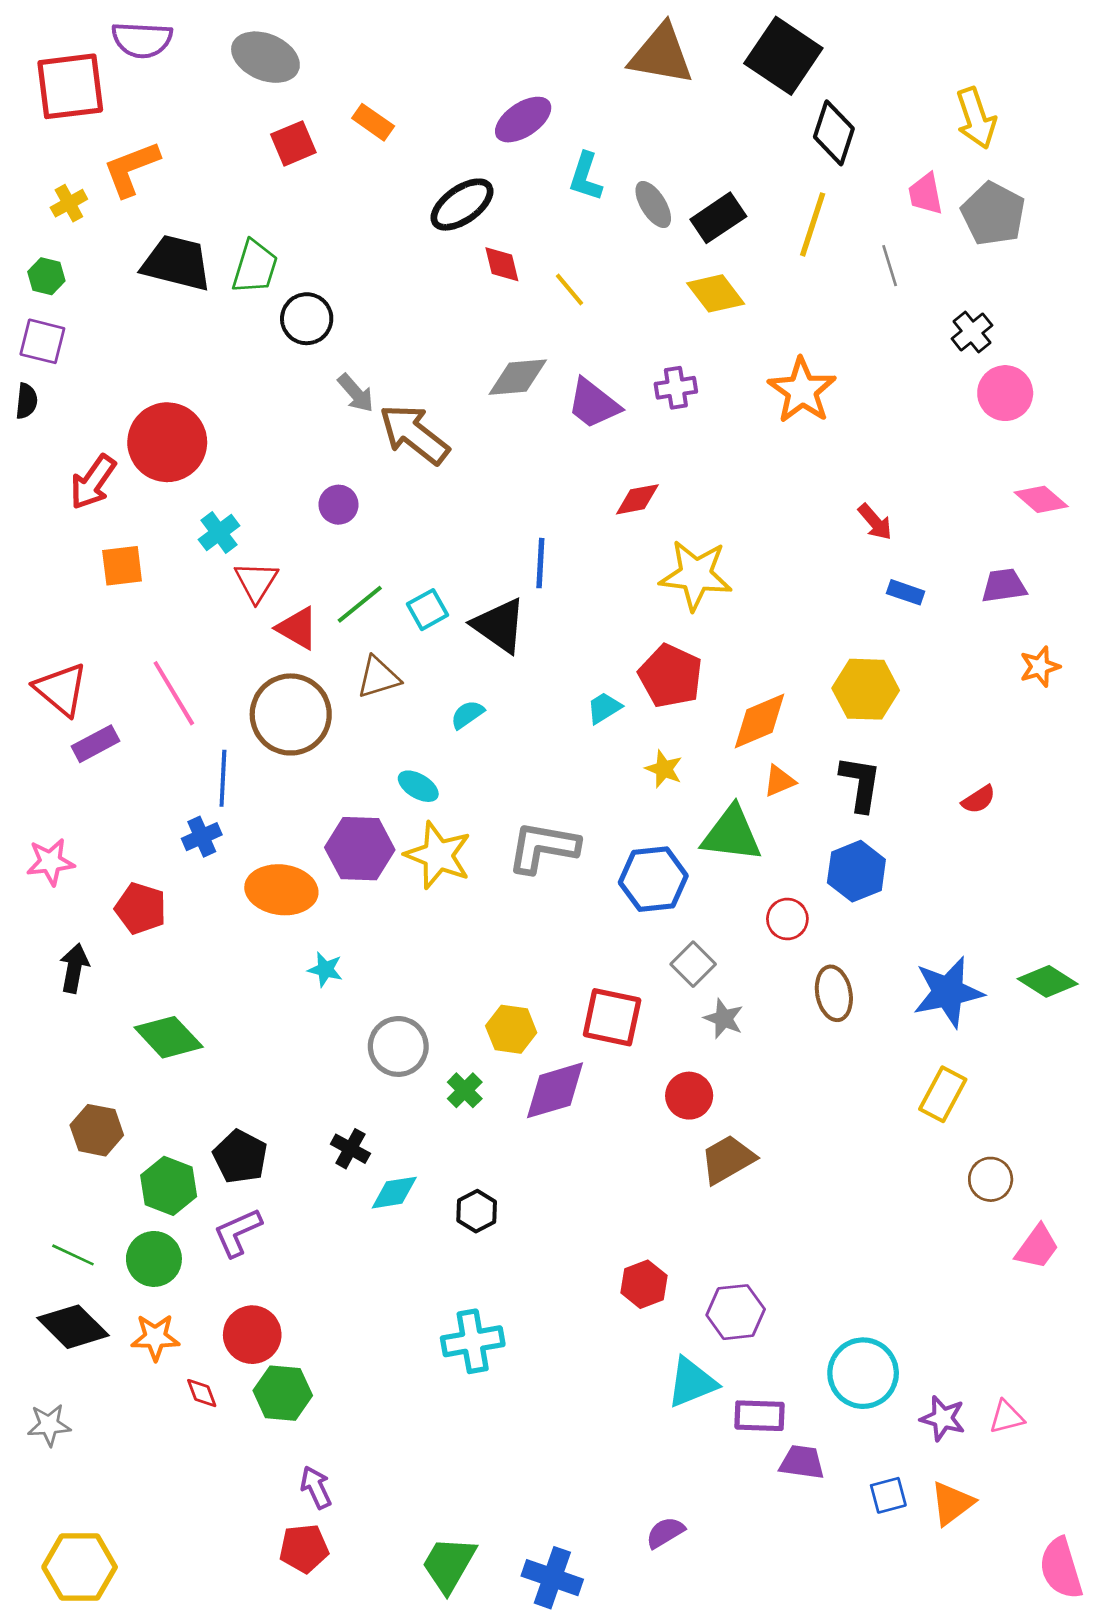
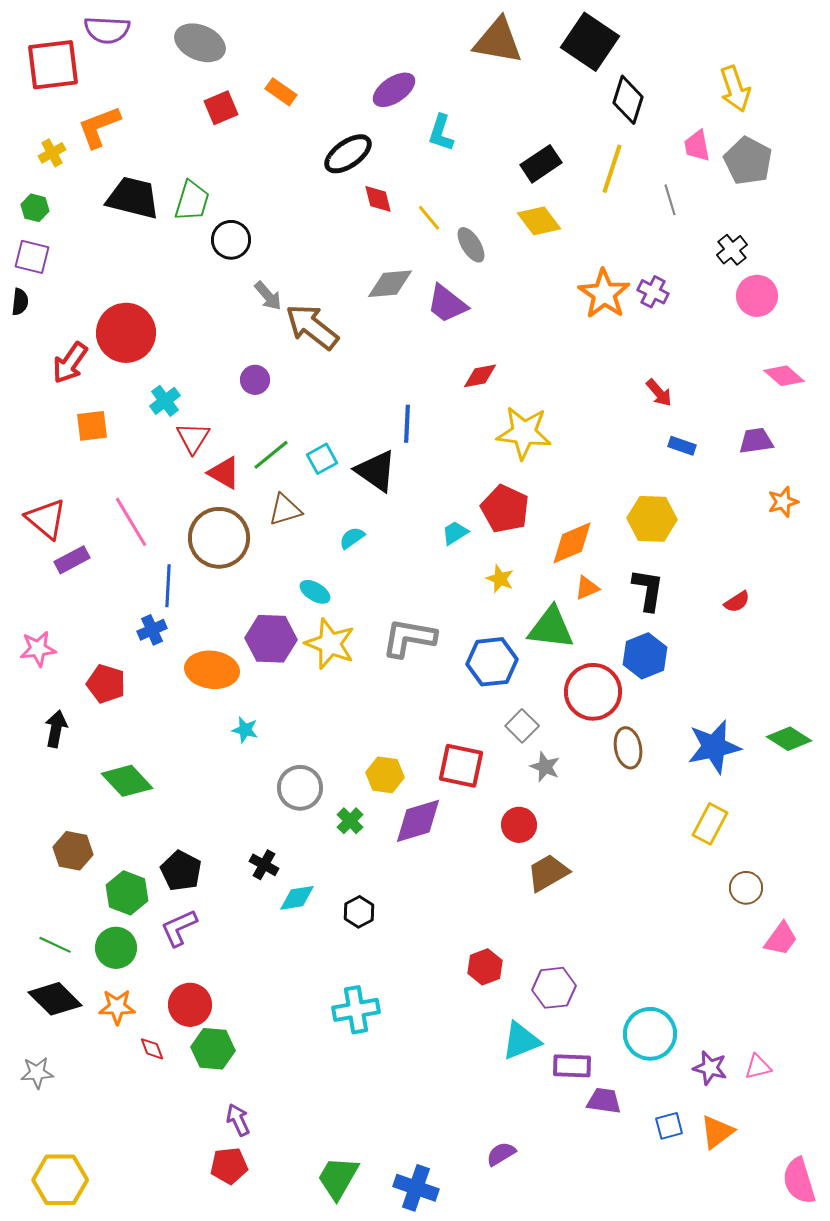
gray ellipse: (653, 205) -> (471, 245), moved
purple cross: (676, 388) -> (653, 292), moved, turned 36
red circle: (787, 919) -> (593, 692), size x1.8

